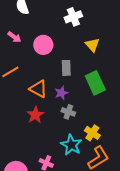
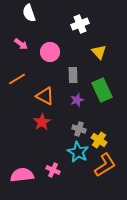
purple star: (61, 93) -> (77, 100), moved
gray cross: (68, 112) -> (79, 129), moved

